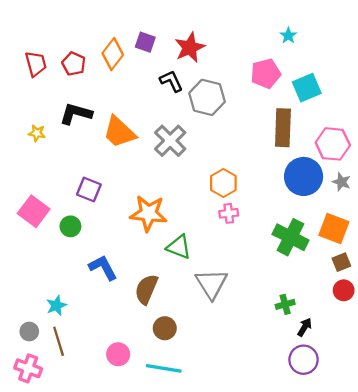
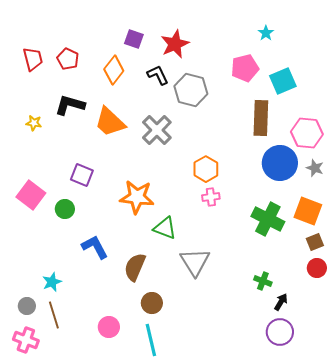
orange diamond: (113, 54) -> (114, 70), moved
green cross: (285, 304) -> (263, 281), turned 36
cyan line: (164, 368) -> (151, 340), turned 68

